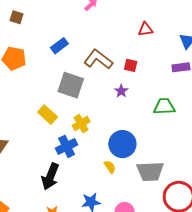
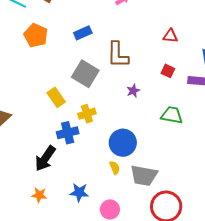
brown L-shape: (98, 59) -> (118, 55), turned -140
red square: (131, 65) -> (168, 71), moved
yellow semicircle: (110, 167) -> (115, 168), moved

